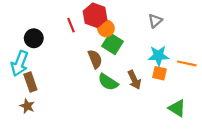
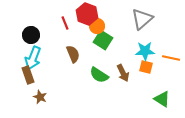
gray triangle: (155, 21) -> (142, 19), size x1.6
brown semicircle: (95, 59) -> (73, 54), moved
cyan arrow: (20, 63) -> (33, 58), moved
brown star: (27, 106) -> (40, 97), moved

